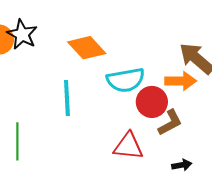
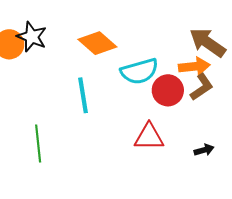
brown L-shape: (170, 123) -> (202, 87), moved

